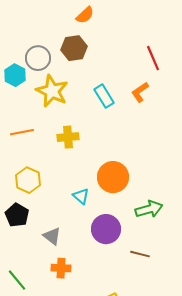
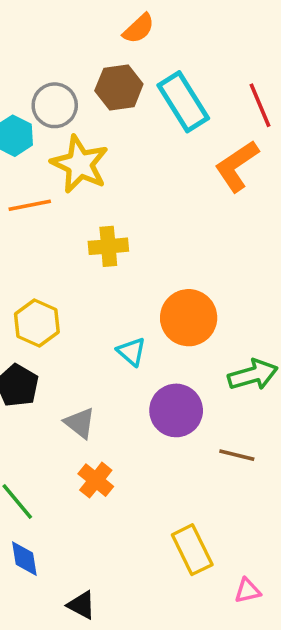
orange L-shape: (140, 92) -> (237, 166), size x1.4
cyan rectangle: (104, 96) -> (183, 102), moved, size x1.4
orange line: (22, 132) -> (30, 205), moved
orange cross: (61, 268) -> (96, 480), turned 36

